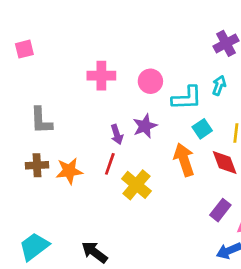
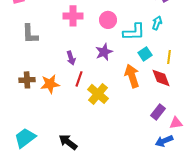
gray L-shape: (41, 120) -> (30, 34), moved
purple arrow: (117, 134) -> (71, 58), moved

